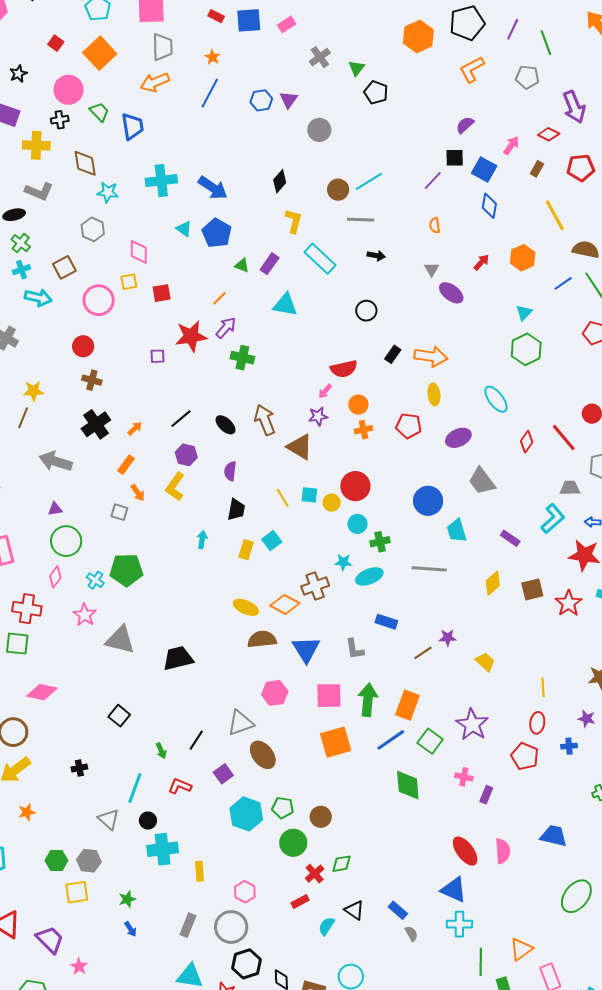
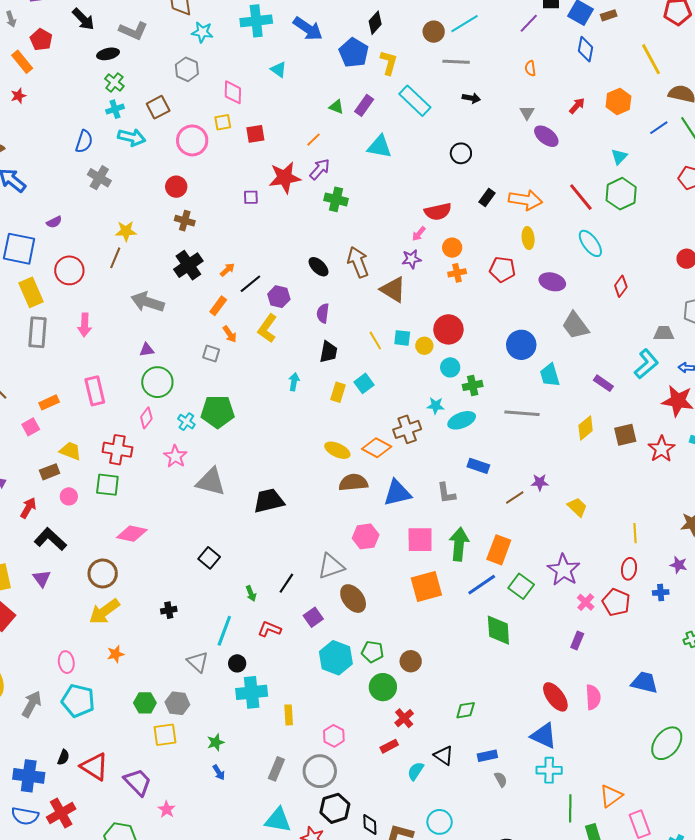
brown rectangle: (537, 169) -> (609, 15), moved, turned 42
blue pentagon: (217, 233) -> (354, 53), moved
black line: (181, 419) -> (250, 284), moved
red line: (564, 437) -> (581, 197), moved
purple ellipse: (458, 438) -> (552, 282), turned 40
blue triangle: (306, 649) -> (397, 493), turned 48
pink cross: (464, 777) -> (586, 602), moved, turned 30
green diamond: (342, 864) -> (466, 710), moved
blue rectangle: (398, 910) -> (487, 756), turned -54

